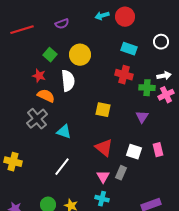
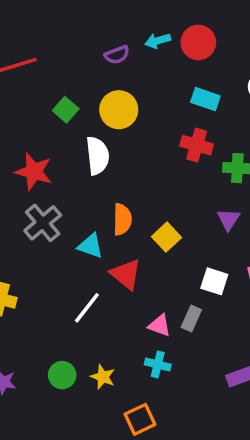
purple semicircle: (62, 24) -> (117, 55), moved
red star: (39, 76) -> (34, 172), moved, size x1.5
orange semicircle: (46, 96) -> (122, 219), moved, turned 66
yellow square: (103, 110) -> (167, 237), moved, turned 35
red triangle: (104, 148) -> (126, 274), moved
pink triangle: (103, 177) -> (159, 326), turned -40

